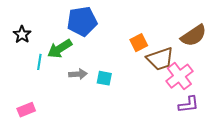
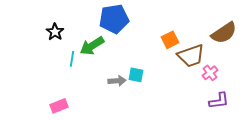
gray arrow: (78, 74) -> (117, 81), moved
pink cross: (179, 76) -> (210, 73), size x0.6

